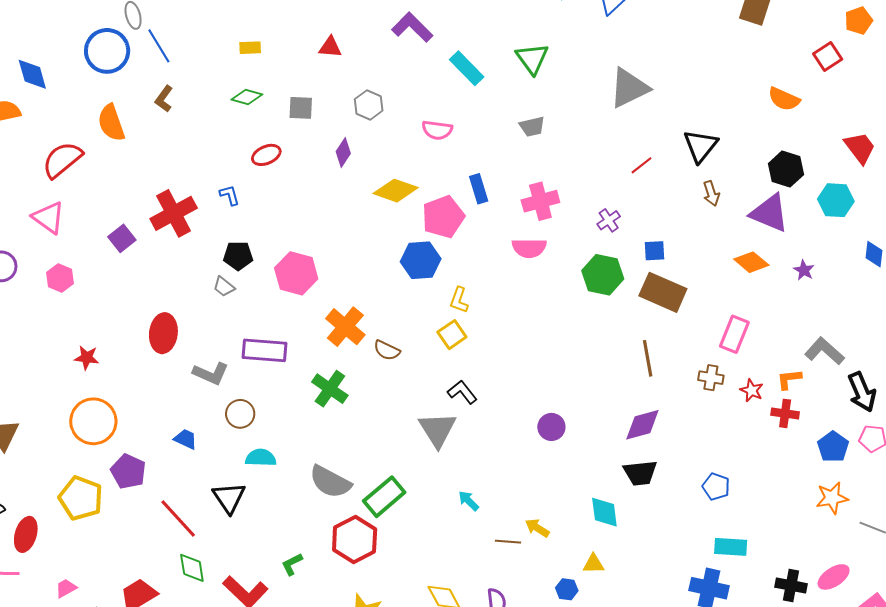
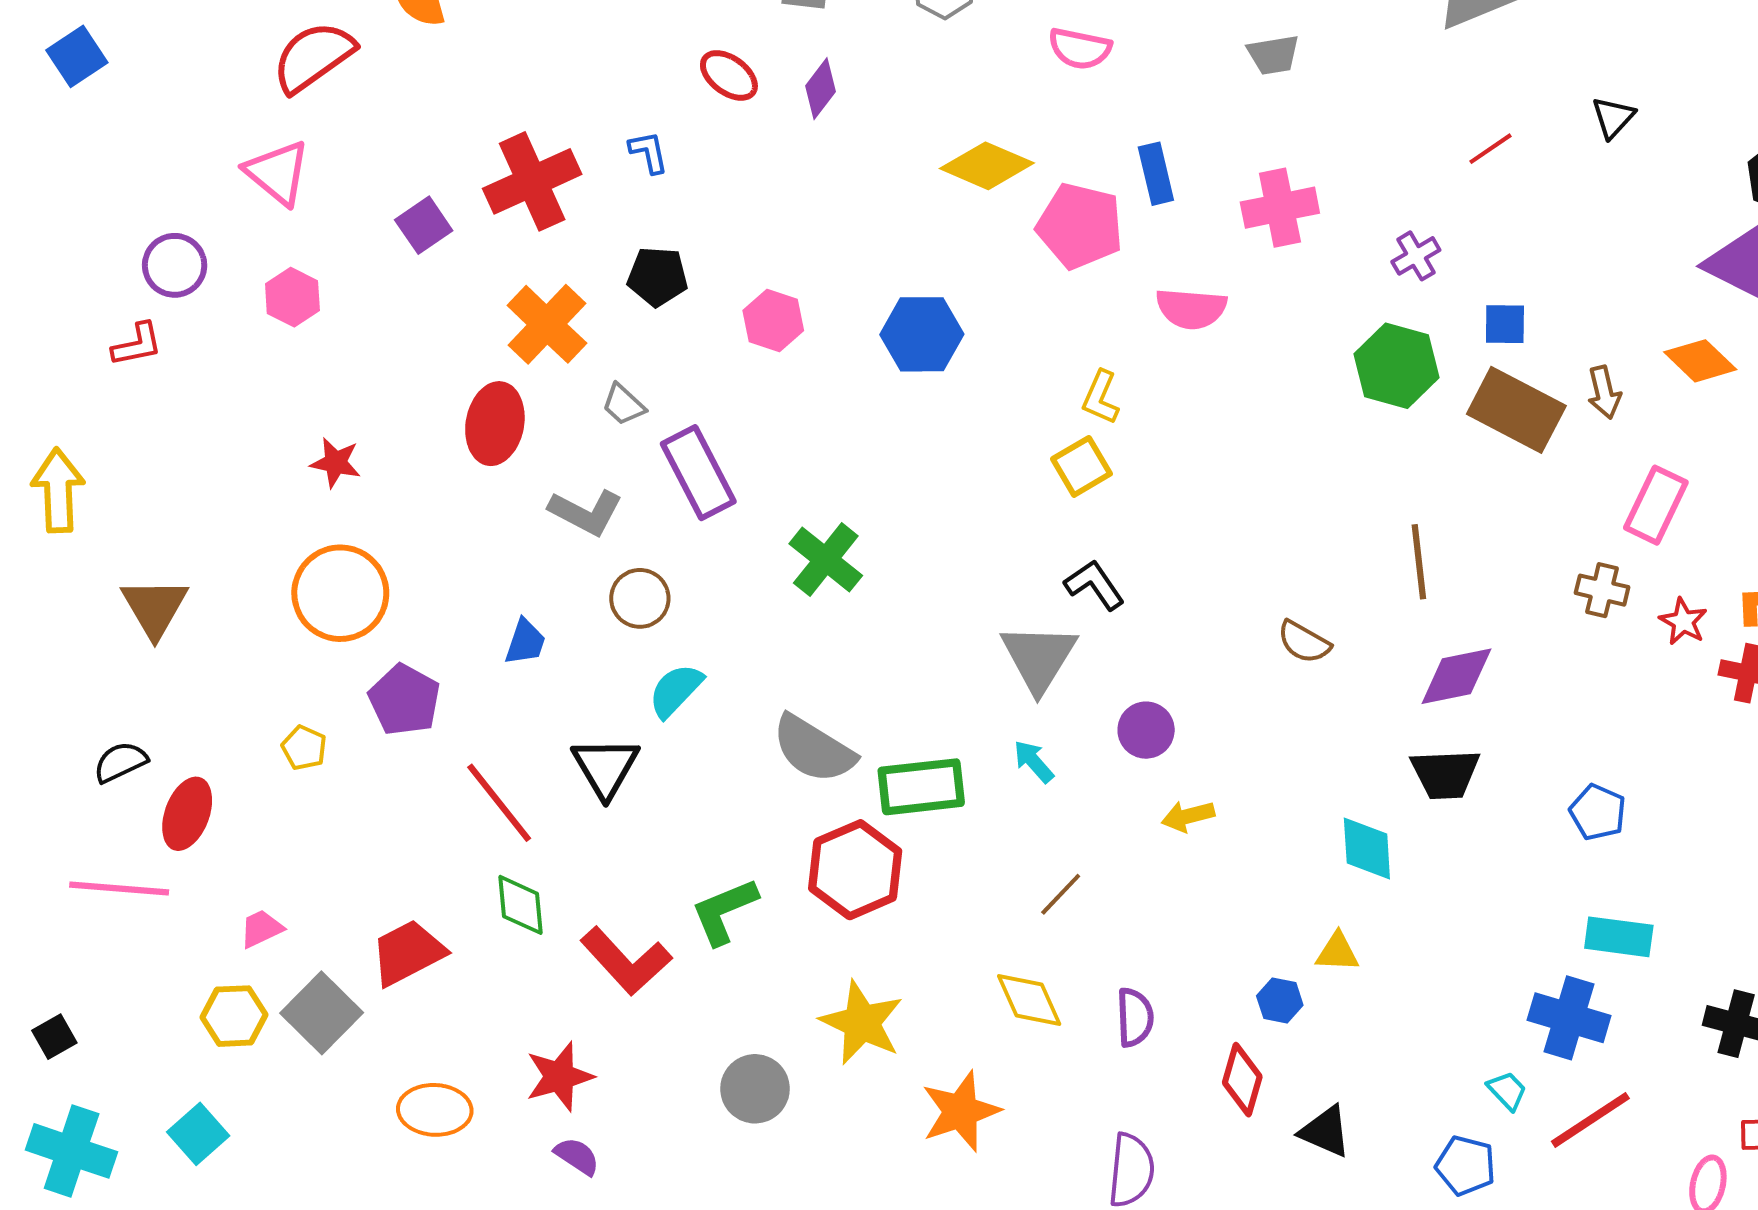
black triangle: (701, 146) -> (1613, 117), size x0.6
purple diamond: (343, 152) -> (821, 89), moved
red ellipse: (266, 155) -> (729, 75), turned 56
brown arrow: (711, 193) -> (1604, 392), moved
pink pentagon: (443, 217) -> (1080, 226), turned 30
pink semicircle: (529, 248) -> (1191, 309), moved
blue hexagon: (421, 260) -> (922, 334), moved
pink hexagon: (296, 273) -> (773, 321), size x0.7
gray trapezoid: (224, 287) -> (624, 405), moved
orange cross: (345, 327) -> (547, 324), moved
purple rectangle: (265, 350) -> (698, 473), turned 54
brown semicircle: (387, 350) -> (1304, 642), moved
brown line: (648, 358) -> (1419, 562), moved
purple circle: (551, 427) -> (1146, 730), moved
blue trapezoid: (186, 439) -> (525, 642), turned 80
cyan semicircle: (261, 458) -> (676, 690), turned -52
green rectangle: (384, 497) -> (921, 787), turned 30
yellow pentagon: (81, 498) -> (304, 748), size x0.5
cyan arrow: (469, 501) -> (1034, 761), moved
yellow arrow: (537, 528) -> (1188, 816), moved, turned -50
brown line: (508, 542) -> (1061, 894), moved, turned -55
green L-shape: (292, 564) -> (724, 911), size x1.5

